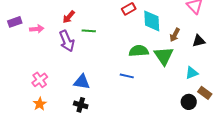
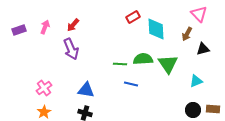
pink arrow: (37, 29) -> (45, 27), moved, turned -64
green line: (89, 31) -> (120, 64), moved
brown arrow: (175, 35) -> (187, 34), moved
brown rectangle: (205, 93) -> (213, 109), moved, turned -32

